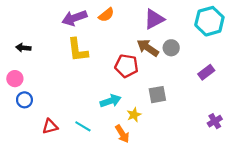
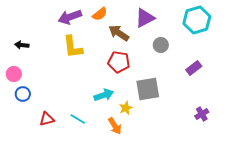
brown arrow: (148, 48) -> (119, 33), moved
gray square: (157, 95) -> (148, 89), size x1.4

